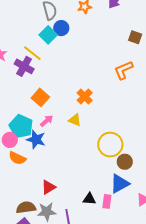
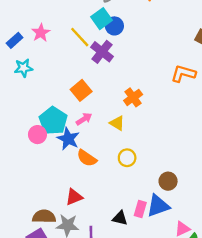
blue circle: (61, 28) -> (114, 26), moved
purple cross: (24, 66) -> (102, 52), moved
orange L-shape: (123, 70) -> (183, 74), turned 30
yellow circle: (110, 145) -> (127, 158), moved, size x0.6
orange semicircle: (17, 158) -> (87, 158), moved
pink rectangle: (107, 201) -> (140, 209), moved

